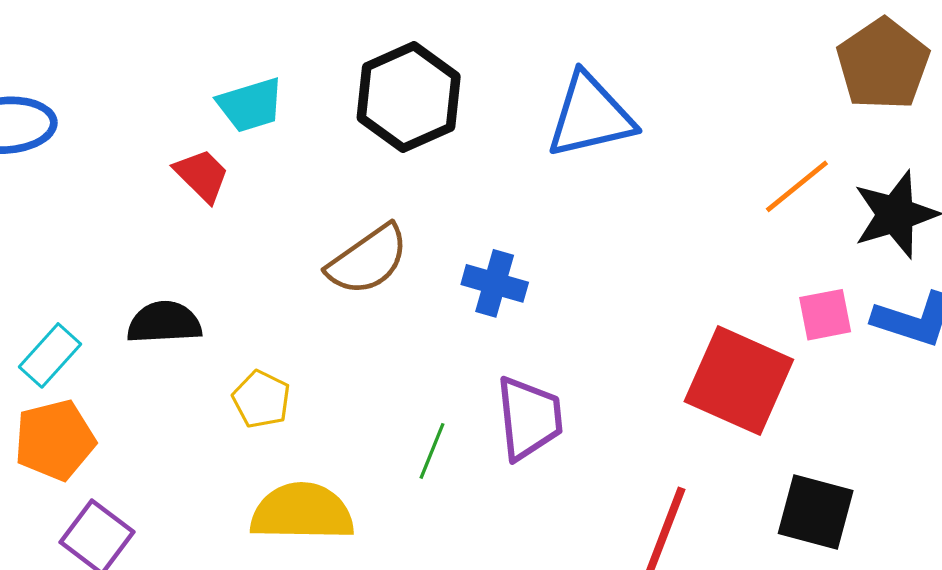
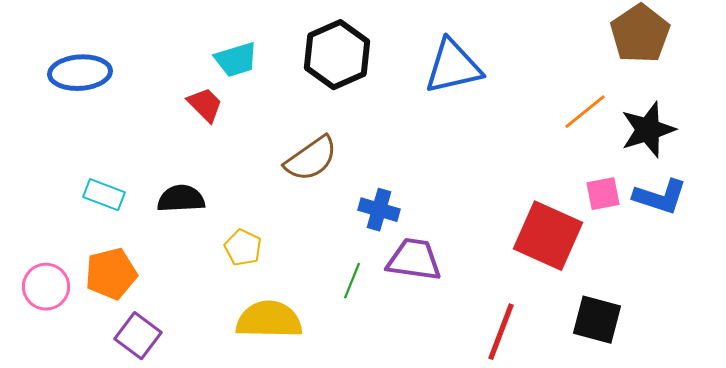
blue cross: (495, 283) -> (379, 210), moved
cyan rectangle: (50, 355) -> (104, 195), moved, turned 69
purple trapezoid: (529, 418) -> (414, 260), turned -76

